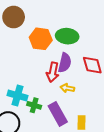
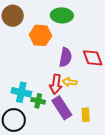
green ellipse: (67, 36) -> (62, 15), moved
red arrow: (53, 72) -> (56, 84), moved

